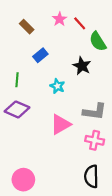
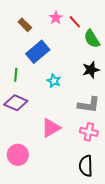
blue rectangle: (40, 55) -> (38, 52), size x1.6
black star: (82, 66) -> (91, 70), moved, turned 30
pink triangle: (61, 124) -> (51, 128), moved
pink circle: (23, 180) -> (18, 155), moved

